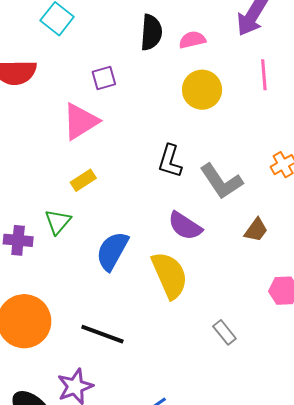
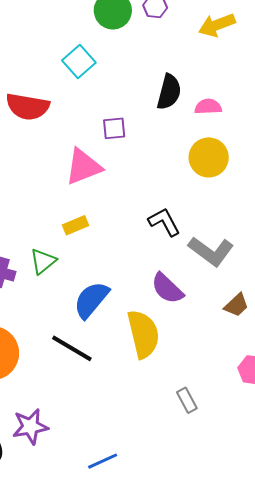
black L-shape: (170, 161) -> (164, 222), turned 124
gray L-shape: (221, 181) -> (211, 251), turned -30
black line: (102, 334) -> (72, 348), moved

